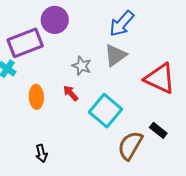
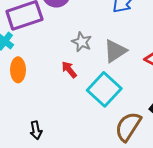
gray triangle: (115, 55) -> (115, 51), moved
orange ellipse: (36, 97) -> (18, 70), moved

